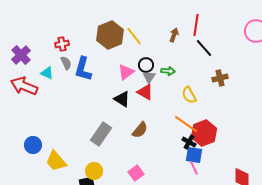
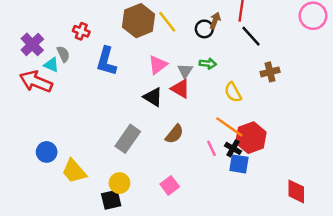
red cross: (62, 44) -> (81, 31), turned 32
gray semicircle: (66, 63) -> (63, 54), moved
black circle: (146, 65) -> (204, 29), moved
cyan triangle: (47, 73) -> (51, 65), moved
pink line: (194, 168) -> (211, 148), moved

